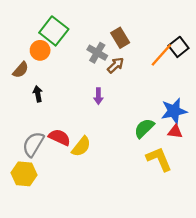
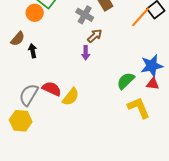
brown arrow: (116, 65) -> (95, 36), moved
brown semicircle: (21, 70) -> (18, 39), moved

